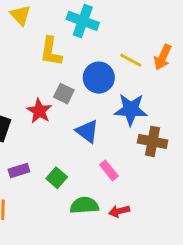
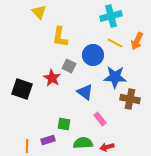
cyan cross: (83, 21) -> (111, 16), moved, turned -35
purple rectangle: (19, 170) -> (48, 140), moved
green square: (57, 178) -> (64, 124), turned -32

